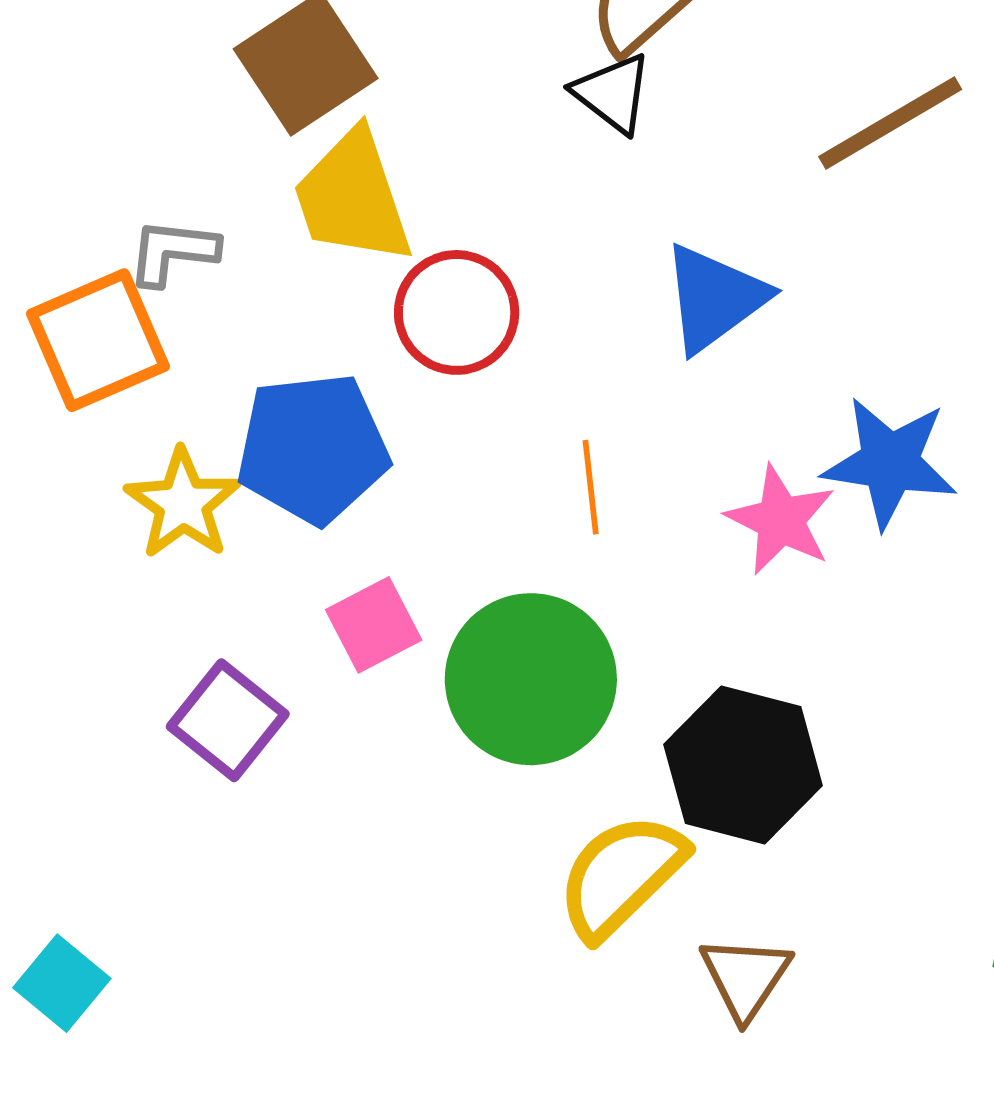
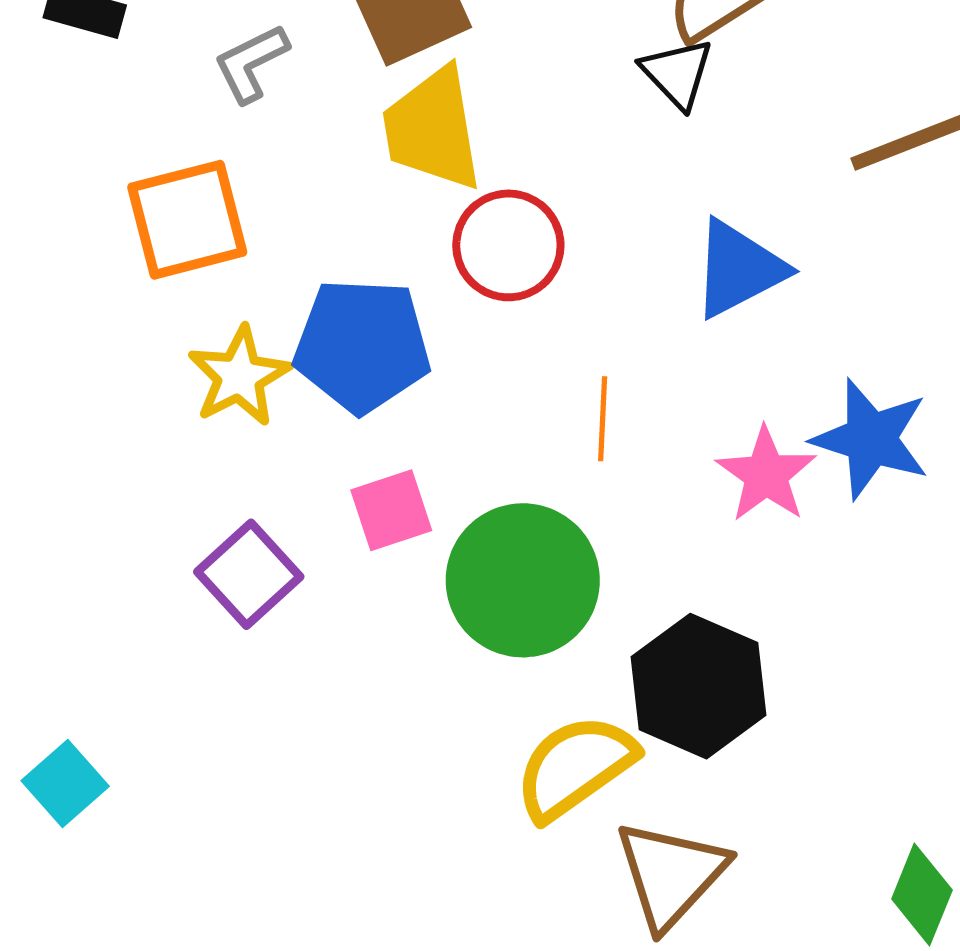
gray L-shape: (173, 252) -> (251, 63), moved, turned -42
brown triangle: (745, 977) -> (671, 874), size x1.4

